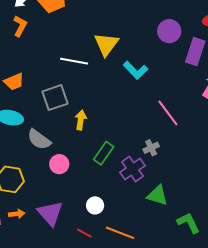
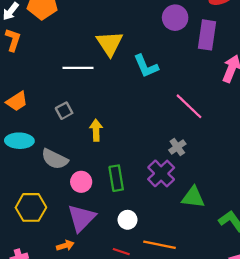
cyan L-shape: (135, 70) -> (146, 66), turned 30
gray square: (55, 98) -> (64, 111), size x0.6
green rectangle: (104, 153) -> (116, 178), moved, turned -35
purple triangle: (50, 213) -> (81, 218), moved, turned 36
orange arrow: (17, 214) -> (65, 246), moved

